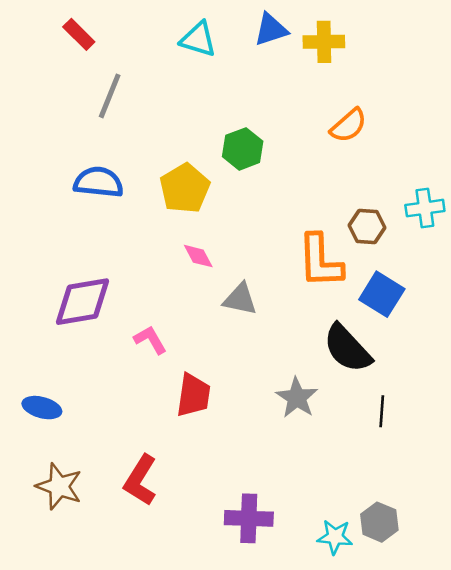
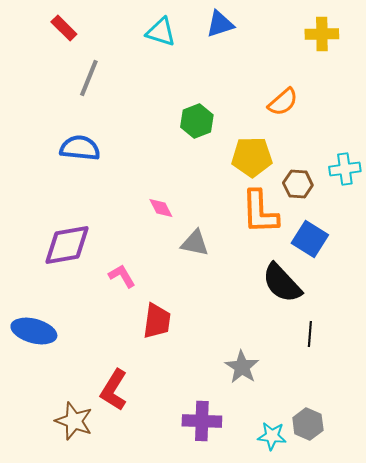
yellow cross: (324, 42) -> (322, 34), moved
yellow pentagon: (185, 188) -> (252, 157), moved, turned 30
gray star: (297, 398) -> (242, 367), moved
blue ellipse: (42, 408) -> (34, 331), size x1.4
brown star: (59, 486) -> (74, 421), moved

